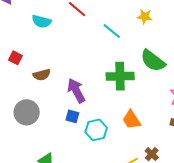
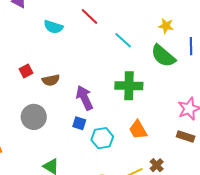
yellow star: (145, 17) -> (166, 26), moved
red square: (15, 58) -> (26, 71), moved, turned 32
green semicircle: (153, 61) -> (163, 56), moved

